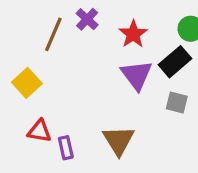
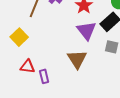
brown triangle: (118, 140) -> (77, 59), moved

